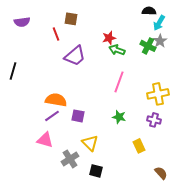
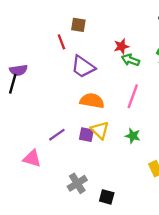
purple semicircle: (22, 22) -> (18, 70), moved
purple trapezoid: (75, 56) -> (83, 67), turned 75
orange semicircle: (56, 100) -> (92, 101), moved
pink triangle: (45, 140) -> (32, 158), moved
yellow triangle: (90, 143) -> (100, 130), moved

